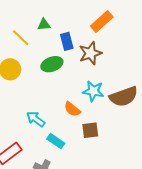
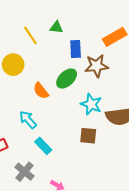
green ellipse: (52, 64) -> (67, 78), moved, turned -35
orange semicircle: (72, 109) -> (41, 91), moved
brown square: (90, 130) -> (88, 136), moved

